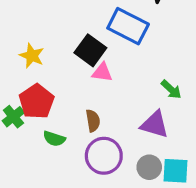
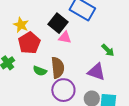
red pentagon: (37, 101) -> (29, 43), moved
brown semicircle: (93, 121) -> (58, 68), size x1.5
green semicircle: (54, 139) -> (40, 71), moved

